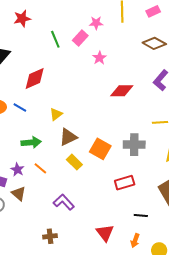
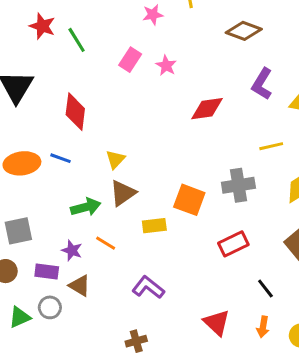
red star: (22, 19) -> (42, 26), turned -30
pink rectangle: (80, 38) -> (130, 60), moved
green line: (55, 39) -> (77, 40), moved
red diamond: (35, 78) -> (75, 112), turned -50
brown triangle: (68, 137) -> (123, 193), moved
yellow rectangle: (74, 162) -> (154, 226), turned -42
black line: (141, 215) -> (265, 288), turned 56

